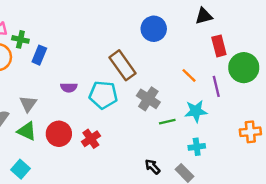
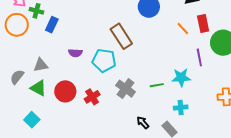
orange line: (189, 75) -> (183, 28), moved
gray cross: (148, 99) -> (126, 89), moved
gray triangle: (28, 104) -> (41, 65), turned 42

